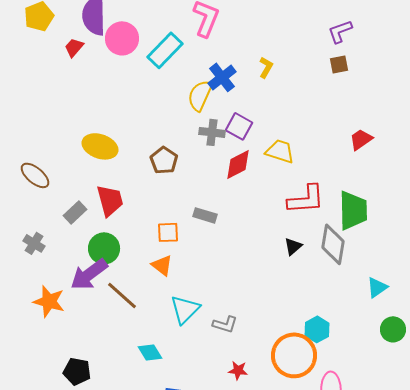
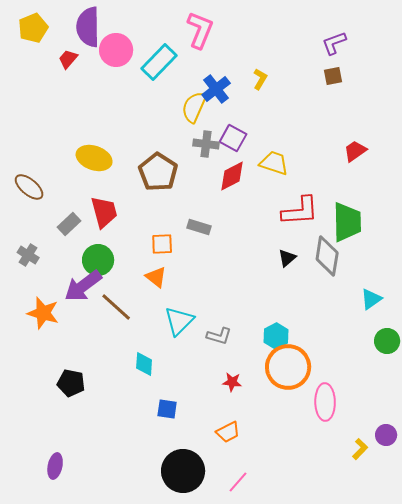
brown pentagon: (164, 160) -> (158, 172), size x1.4
cyan hexagon: (317, 329) -> (276, 336), moved
cyan diamond: (150, 352) -> (144, 364), turned 35

